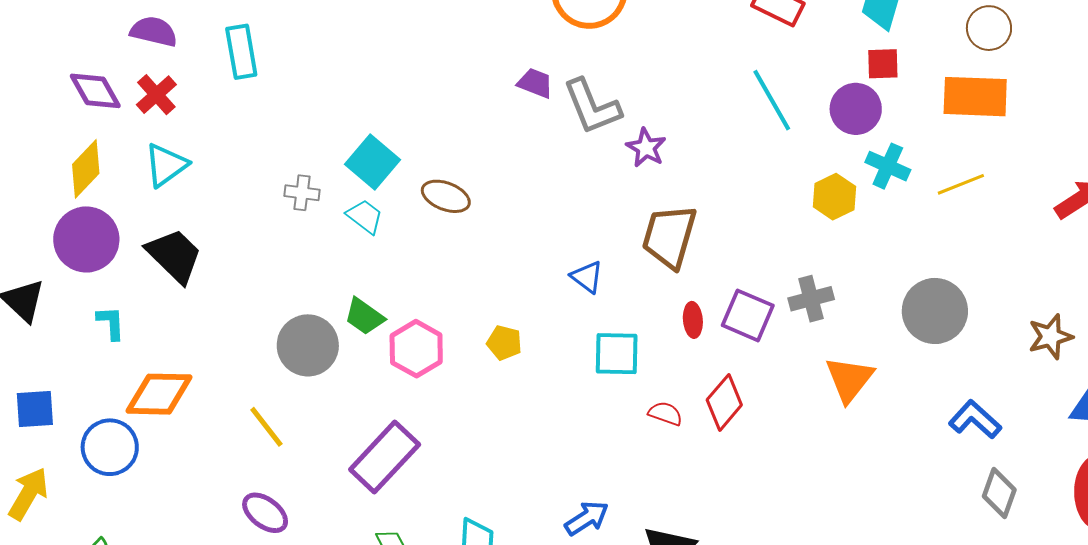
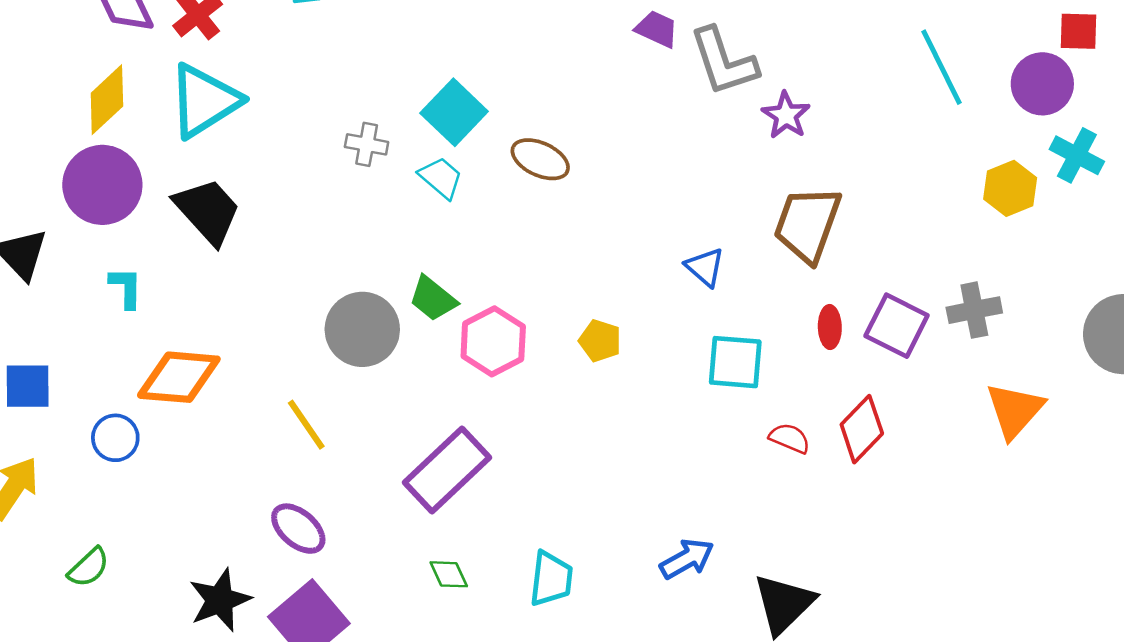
cyan triangle: (166, 165) -> (204, 101), size x1.4
blue circle: (110, 447) -> (115, 438), size x0.7

